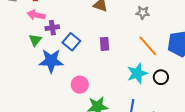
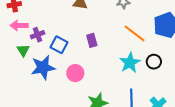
pink circle: (80, 85) -> (75, 73), moved

